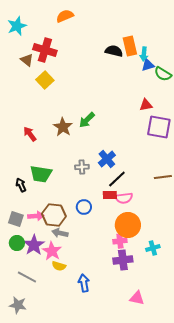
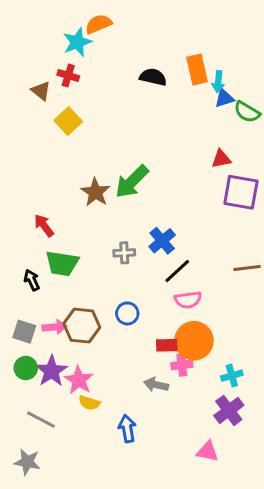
cyan star: (17, 26) -> (77, 42), moved
red cross: (45, 50) -> (68, 76), size x0.6
black semicircle: (114, 51) -> (153, 77), moved
green arrow: (87, 120) -> (132, 182), size x1.4
red arrow: (30, 134) -> (44, 226), moved
red rectangle: (110, 195) -> (167, 345), moved
gray arrow: (60, 233) -> (156, 385), moved
purple cross: (123, 260) -> (229, 410), moved, turned -30

